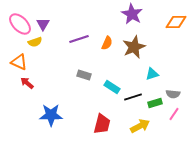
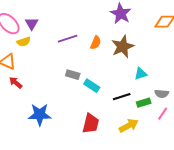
cyan rectangle: (112, 87) -> (92, 86), moved

